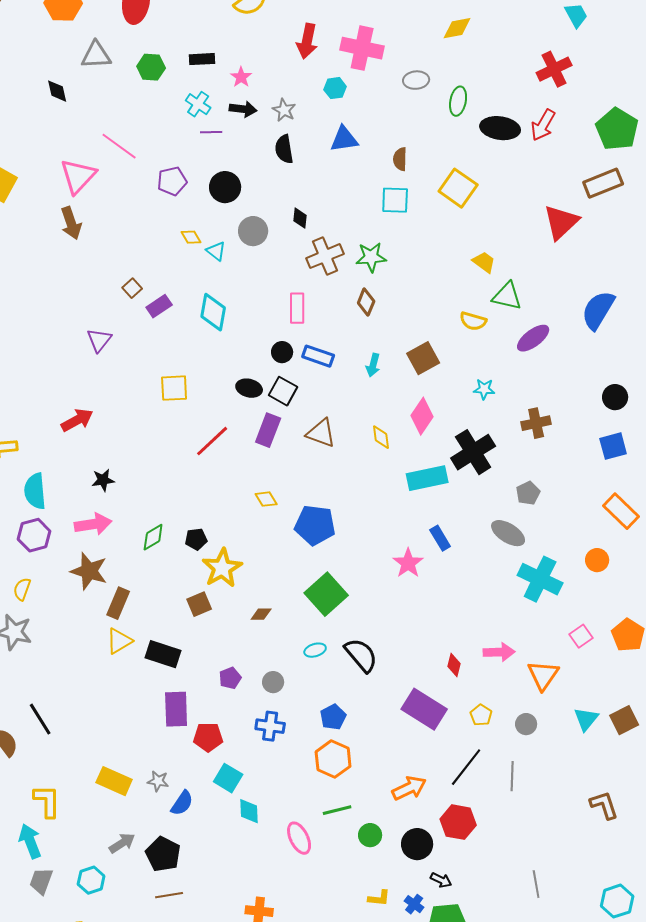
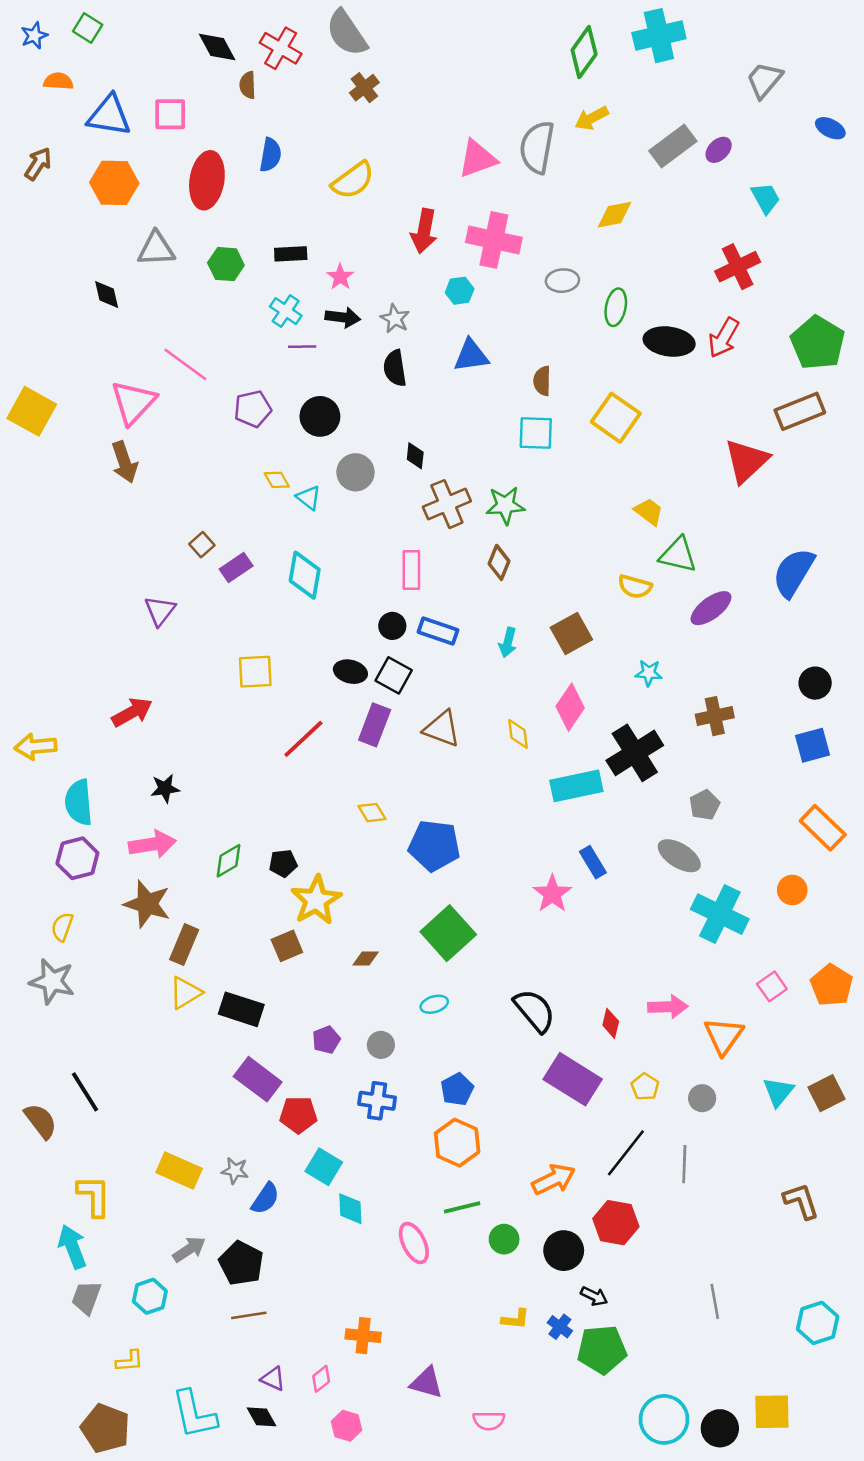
black semicircle: (361, 655) -> (535, 1011), moved
purple rectangle: (176, 709) -> (258, 1079), turned -51

